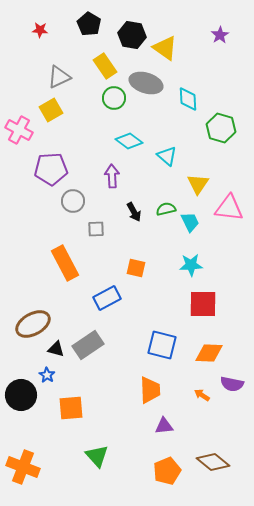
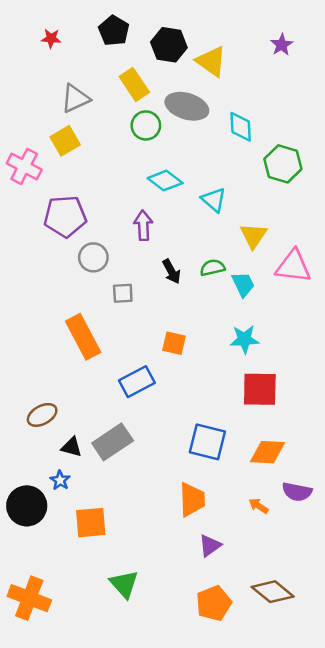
brown ellipse: (33, 324) -> (42, 415), size x0.7
purple triangle: (164, 426) -> (210, 546), turned -30

